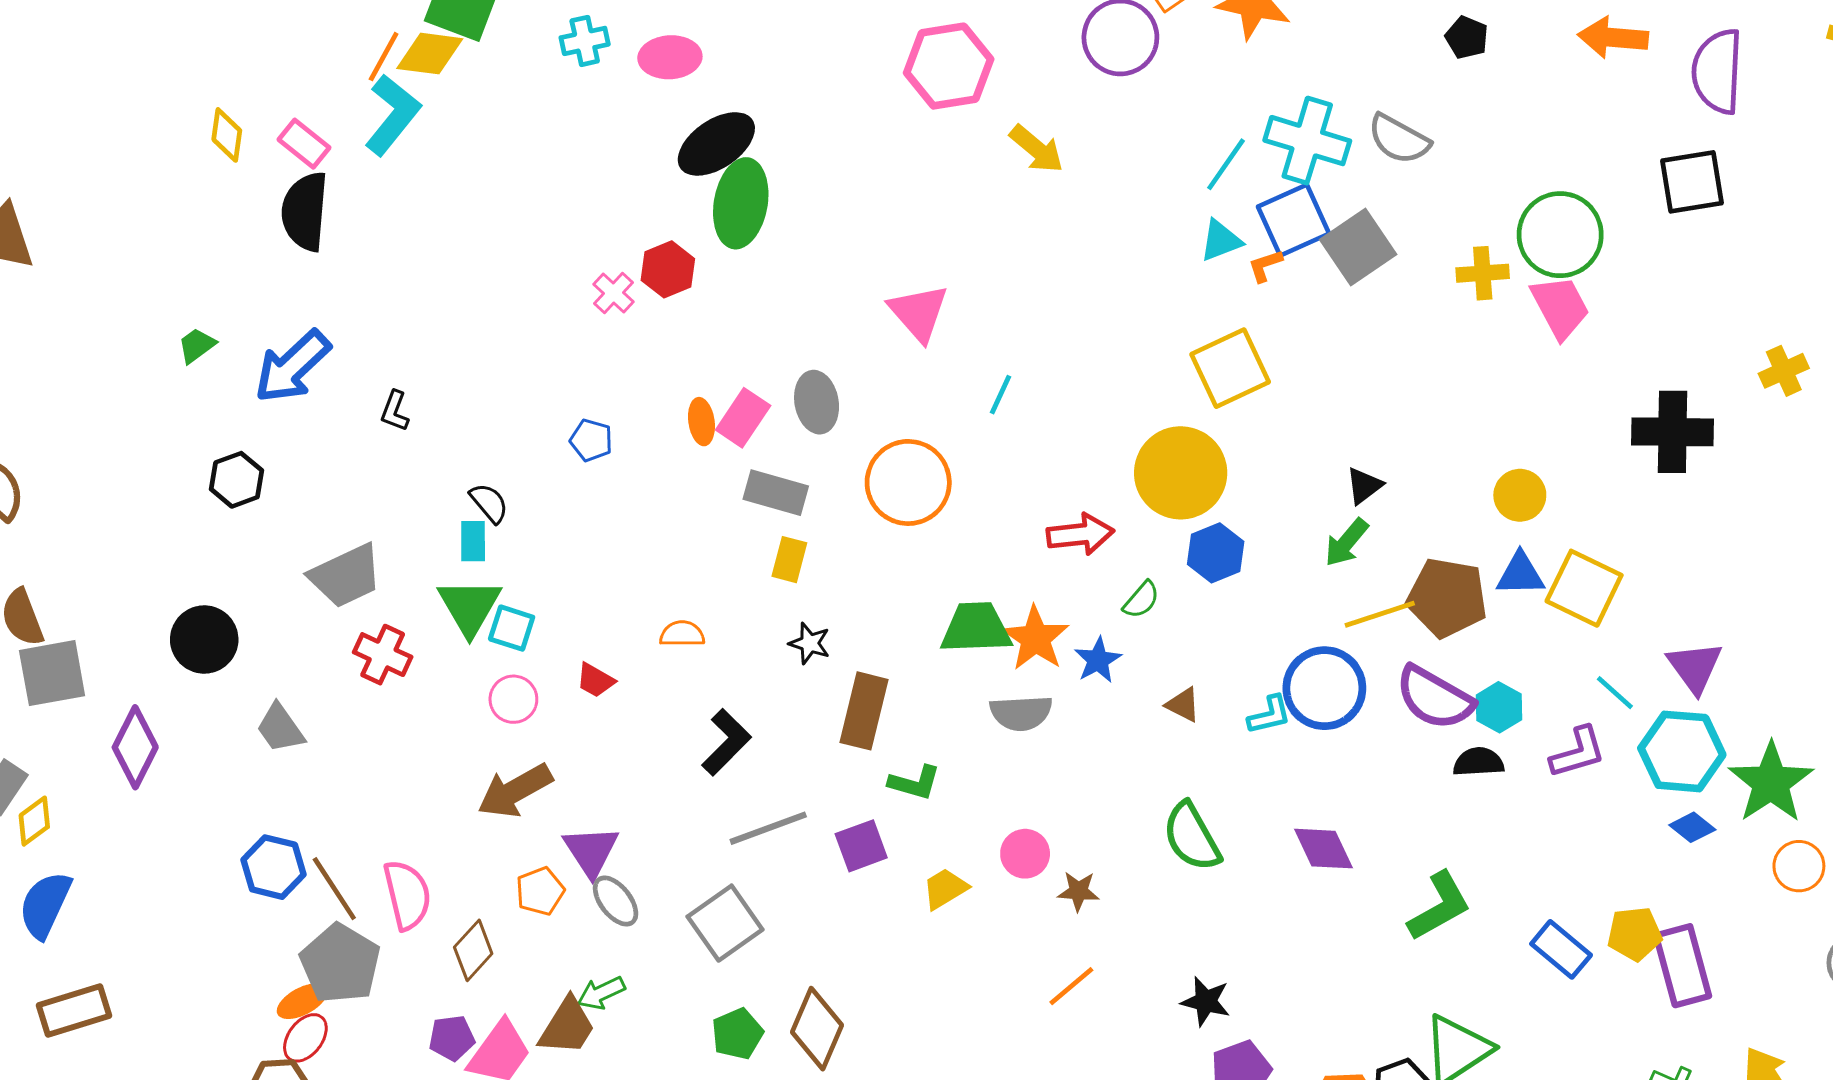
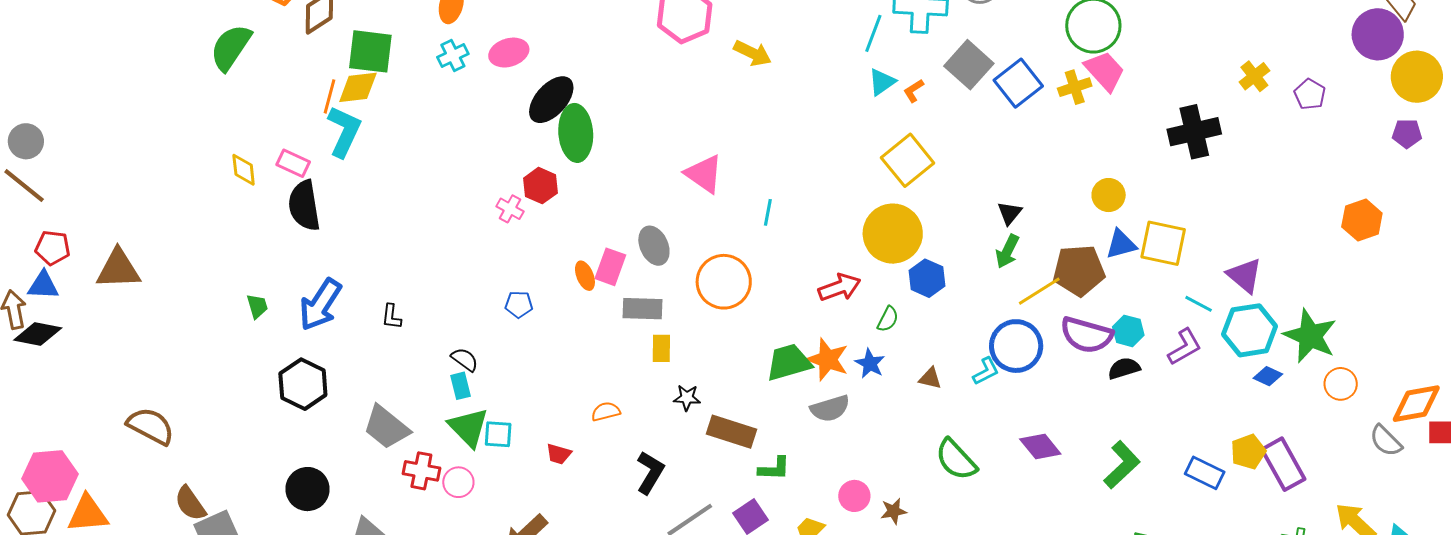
blue square: (1294, 220) -> (1018, 83), moved
yellow cross: (1483, 273) -> (1075, 87), moved
green trapezoid: (197, 345) -> (257, 306), turned 124
black hexagon: (237, 480) -> (303, 384), size x1.4
gray trapezoid: (346, 576) -> (386, 427), turned 78
pink circle: (513, 699) -> (458, 482), moved
brown rectangle: (864, 711) -> (731, 432), turned -72

